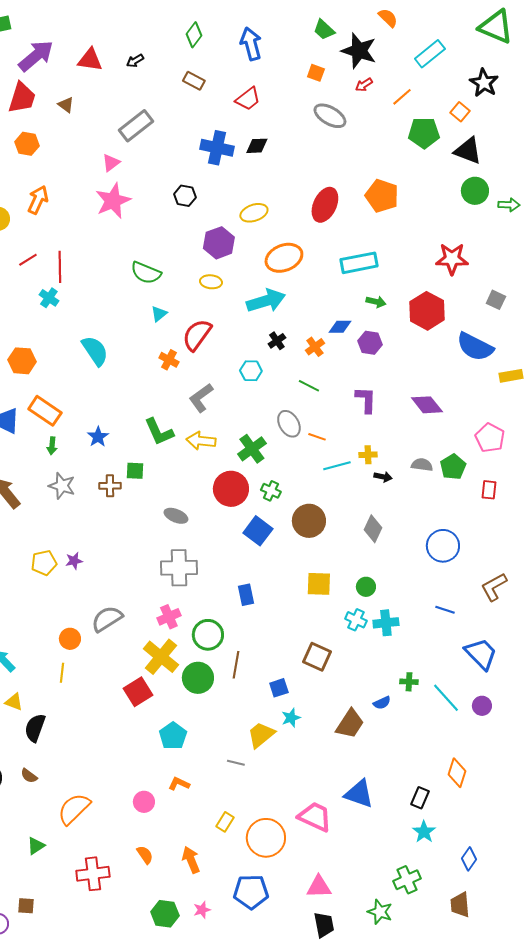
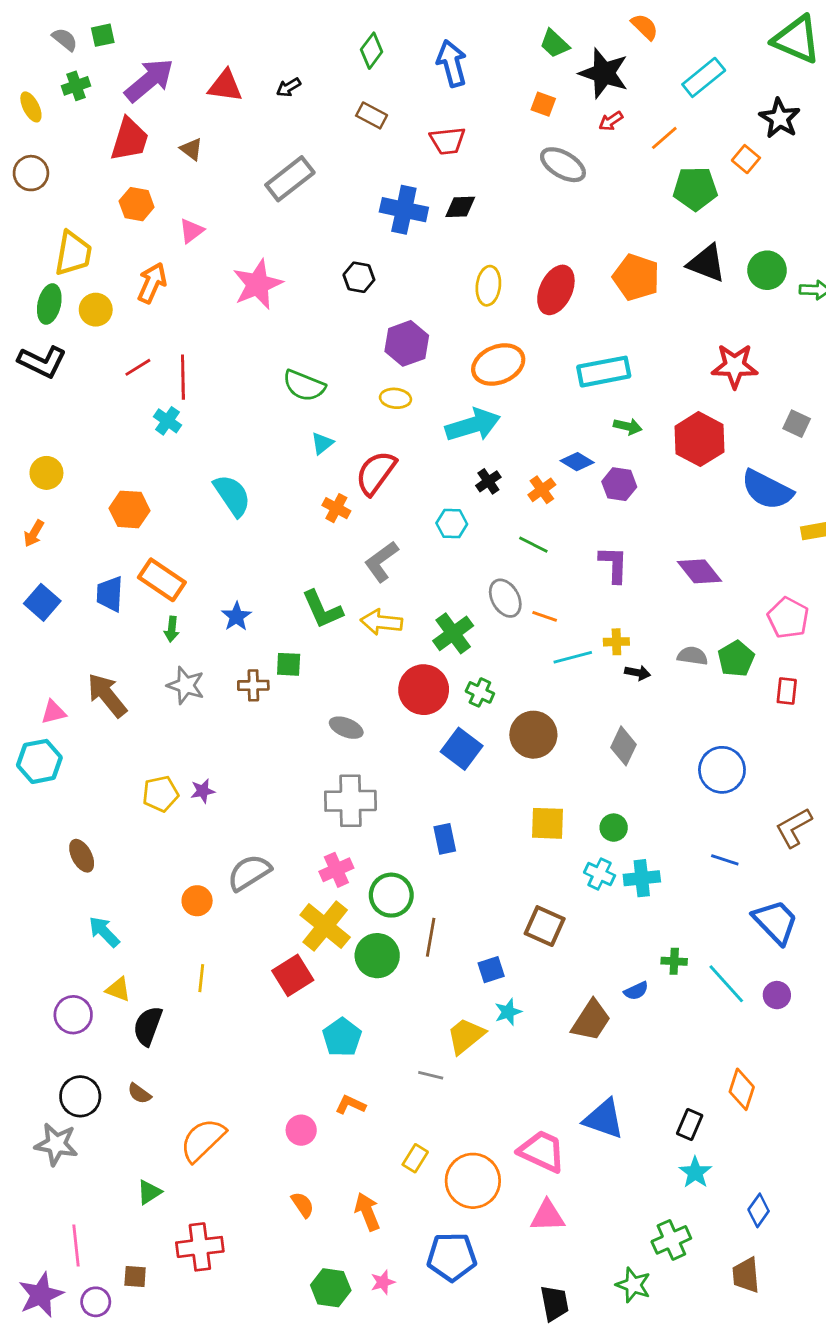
red trapezoid: (248, 99) -> (448, 141), turned 32
black triangle: (468, 151) -> (707, 263), moved
pink triangle: (111, 163) -> (191, 231), moved
yellow ellipse: (254, 213) -> (488, 286), moved, turned -64
blue diamond: (340, 327) -> (577, 462), turned 30
yellow line: (62, 673) -> (201, 978), moved
red cross: (93, 874) -> (200, 1247), moved
pink triangle: (319, 887) -> (547, 1216), moved

